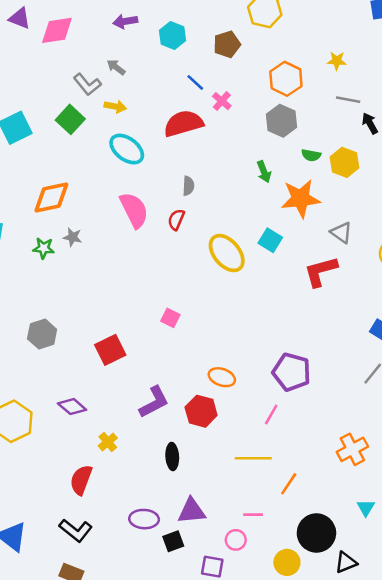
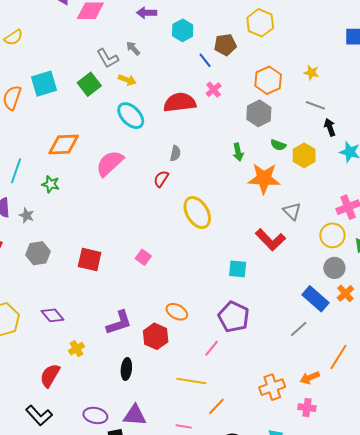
blue line: (195, 82) -> (205, 60), moved
pink semicircle: (134, 210) -> (110, 163), moved, turned -116
gray star: (73, 237) -> (27, 215), moved
cyan square: (270, 240) -> (238, 269), moved, turned -36
red L-shape: (321, 271) -> (270, 240), turned -128
red square: (110, 350) -> (90, 260), moved, turned 30

